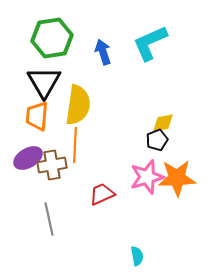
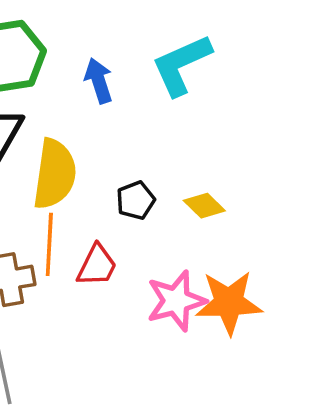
yellow diamond: (163, 123) -> (204, 206), turned 55
black pentagon: (157, 140) -> (136, 200), moved
red trapezoid: (102, 194) -> (97, 266), moved, turned 140

